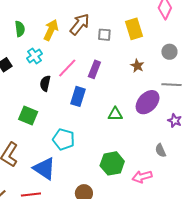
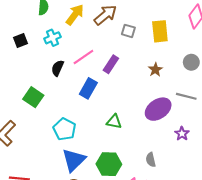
green triangle: (115, 114) -> (114, 122), moved
gray semicircle: (161, 150) -> (151, 160), moved
blue triangle: (44, 169) -> (74, 160), moved, turned 30

